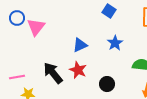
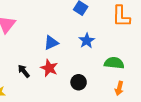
black arrow: (53, 73) -> (24, 71), size x0.6

